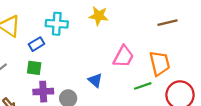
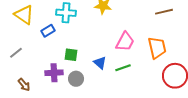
green square: (34, 68) -> (71, 55), moved
green line: (143, 86) -> (123, 68), moved

